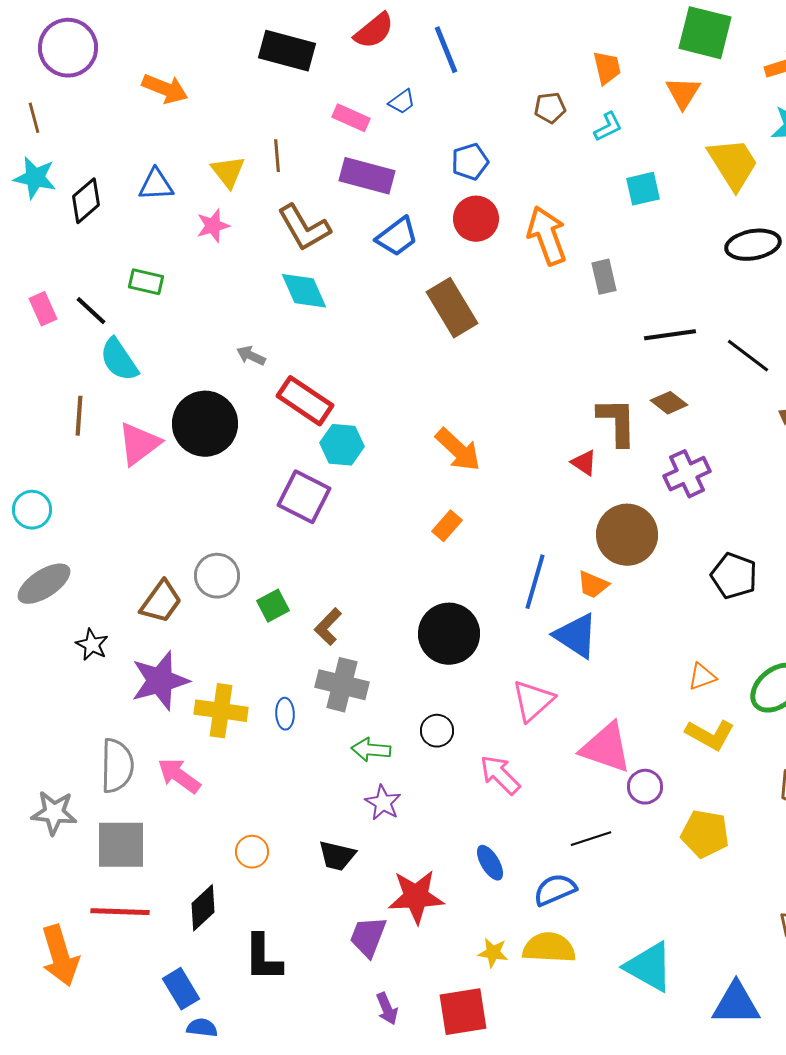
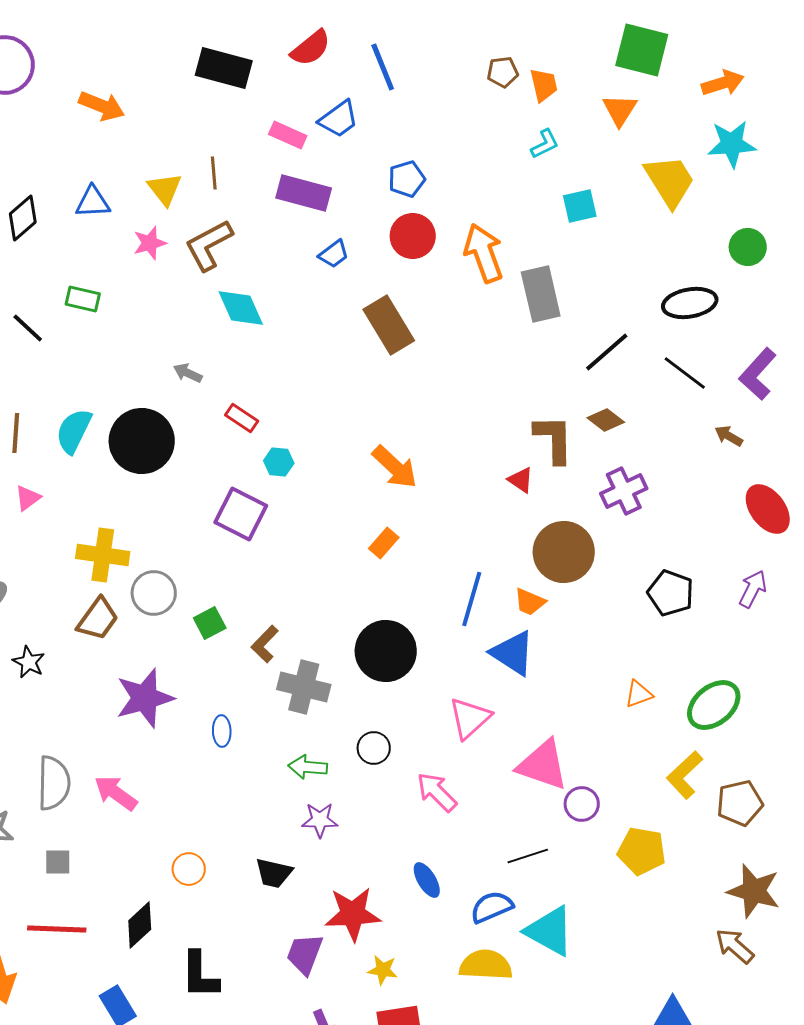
blue trapezoid: (402, 102) -> (339, 119), size x1.5
brown pentagon: (550, 108) -> (503, 72), moved
brown L-shape: (304, 228) -> (209, 245), moved, turned 92
blue trapezoid: (397, 237) -> (334, 254), size x0.7
black ellipse: (753, 245) -> (690, 303), moved
gray rectangle: (604, 277) -> (541, 294), size x1.6
black line: (670, 335) -> (607, 352), turned -33
cyan semicircle: (119, 360) -> (74, 431), moved, turned 60
red rectangle: (305, 401) -> (242, 418), size x0.6
pink triangle: (139, 444) -> (28, 498), moved, size x0.6
cyan hexagon: (342, 445) -> (279, 462), size x0.7
purple star: (160, 681) -> (145, 698), moved
gray cross: (342, 685) -> (304, 687), moved
yellow cross: (221, 711) -> (103, 555), moved
yellow L-shape: (710, 735) -> (685, 775), moved, turned 108
purple star: (383, 803) -> (320, 820), turned -30
gray square: (121, 845) -> (58, 862), size x0.5
yellow star: (493, 953) -> (383, 970), moved
cyan triangle: (649, 967) -> (550, 931), moved

